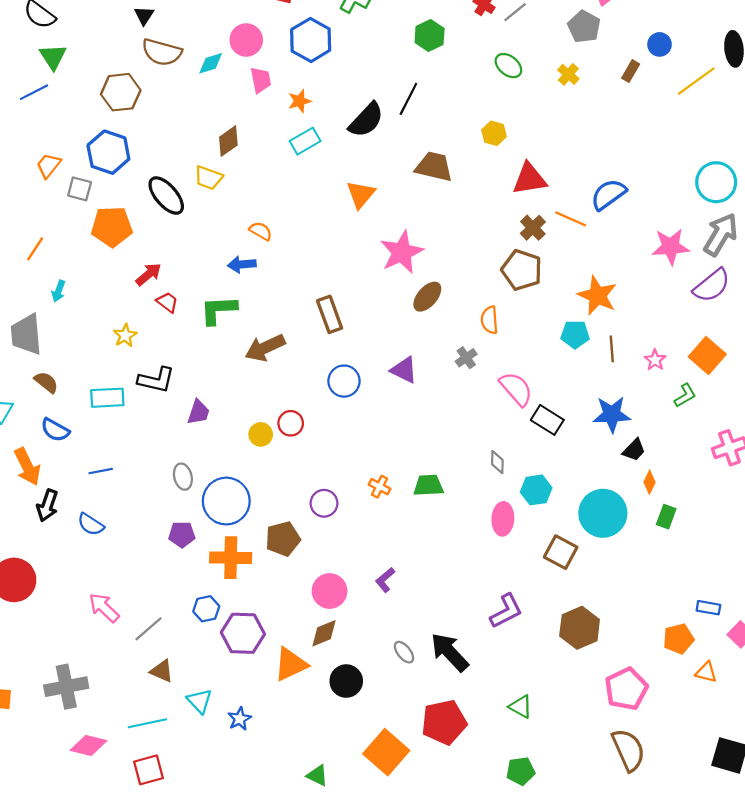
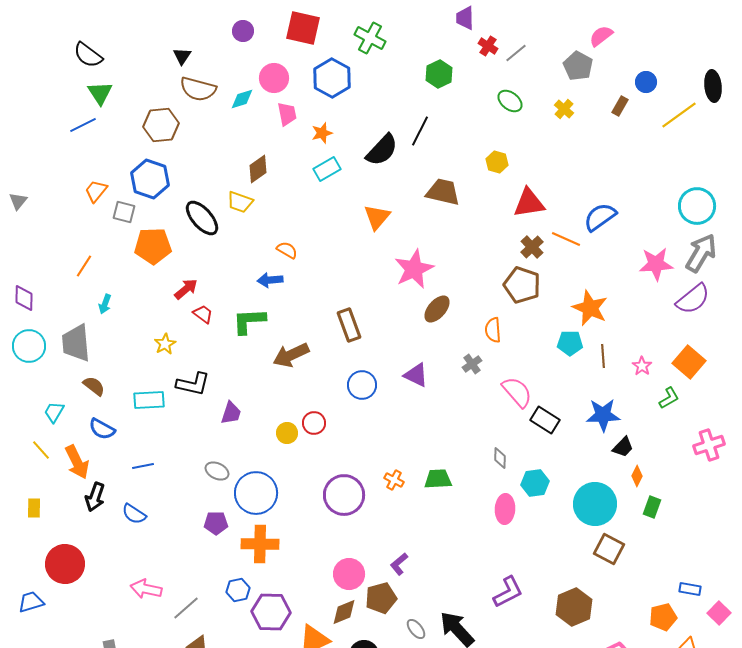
gray ellipse: (183, 477) -> (217, 471), turned -50
purple circle: (324, 503) -> (344, 495), size x1.6
brown pentagon: (283, 539) -> (381, 598), moved
brown square: (561, 552) -> (609, 549), moved
pink arrow: (104, 608) -> (146, 589), turned -32

